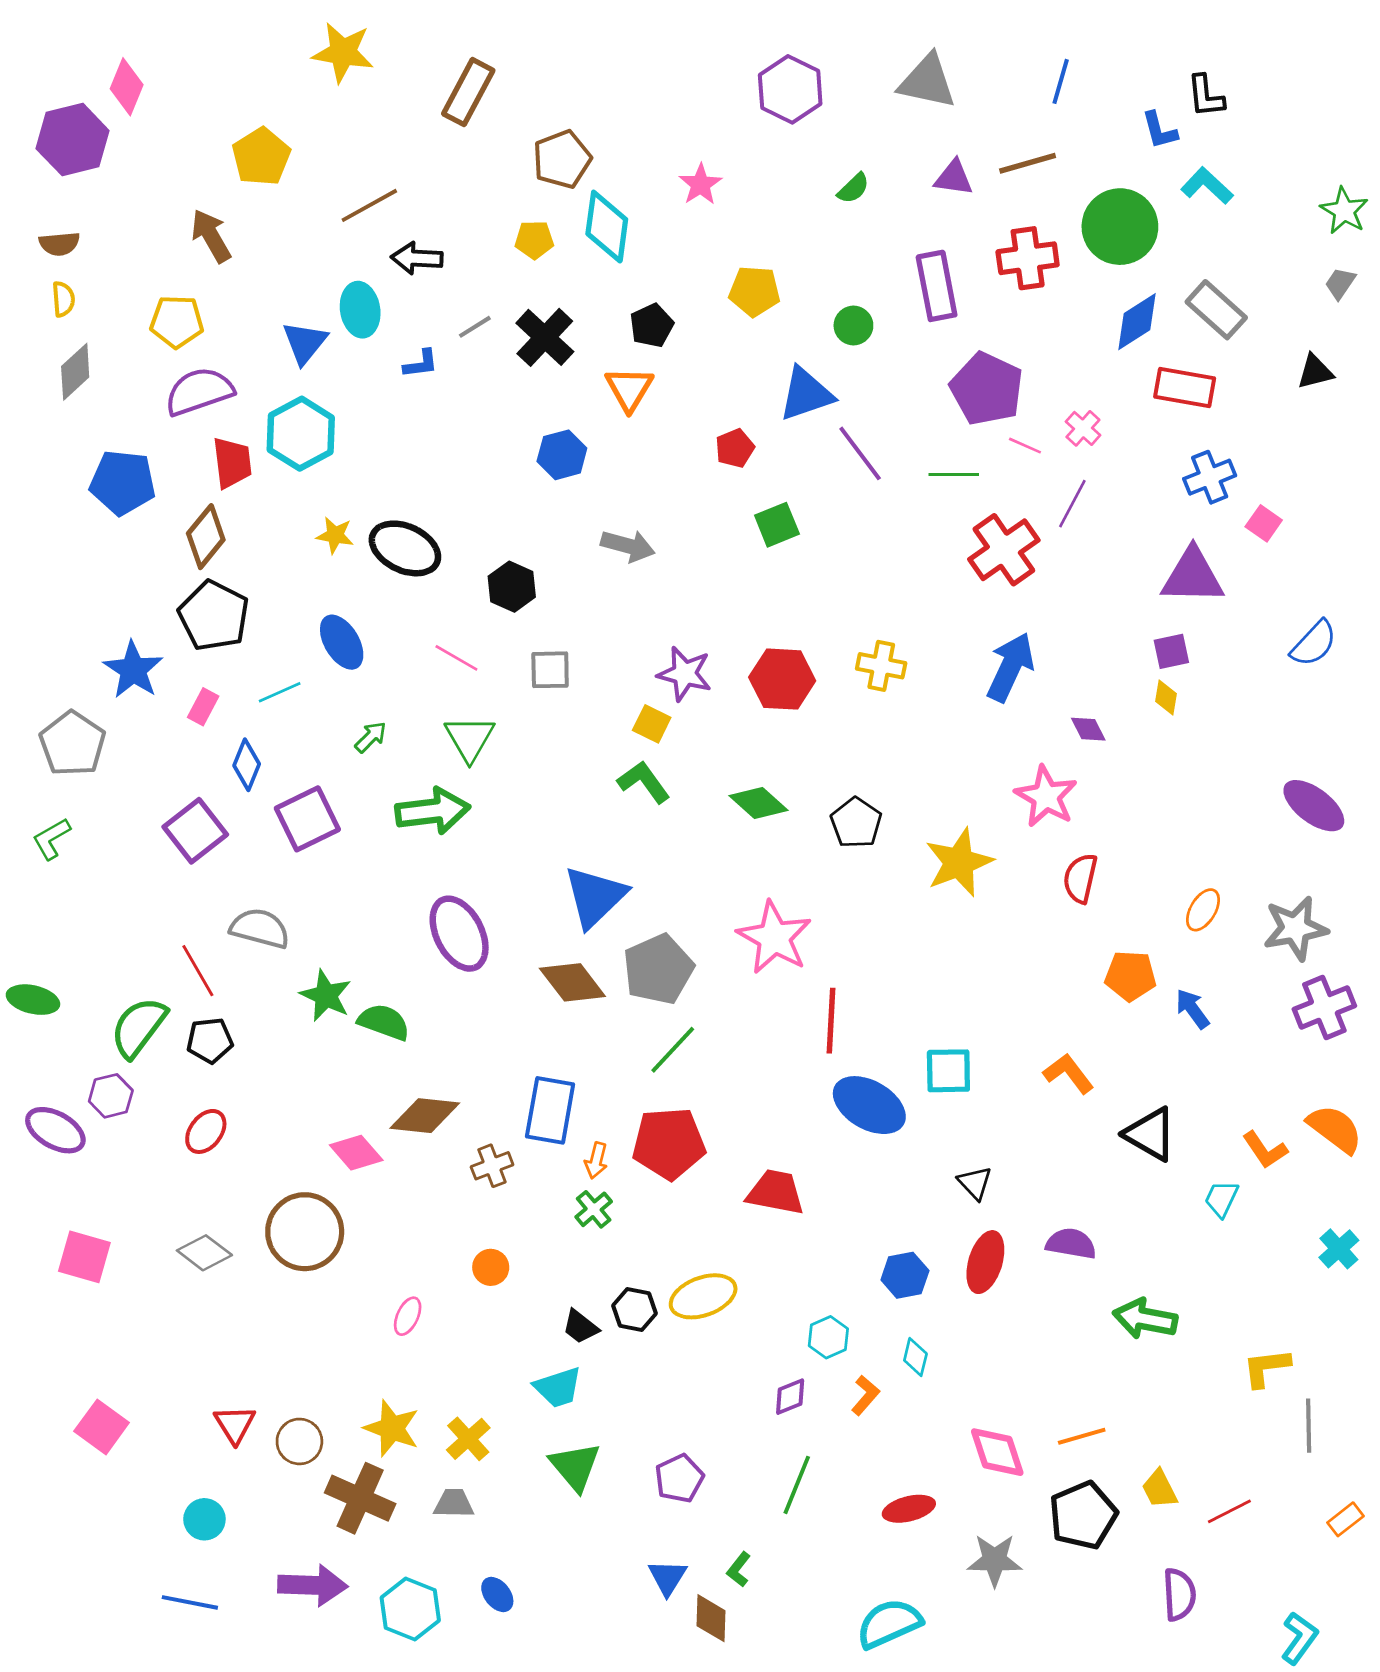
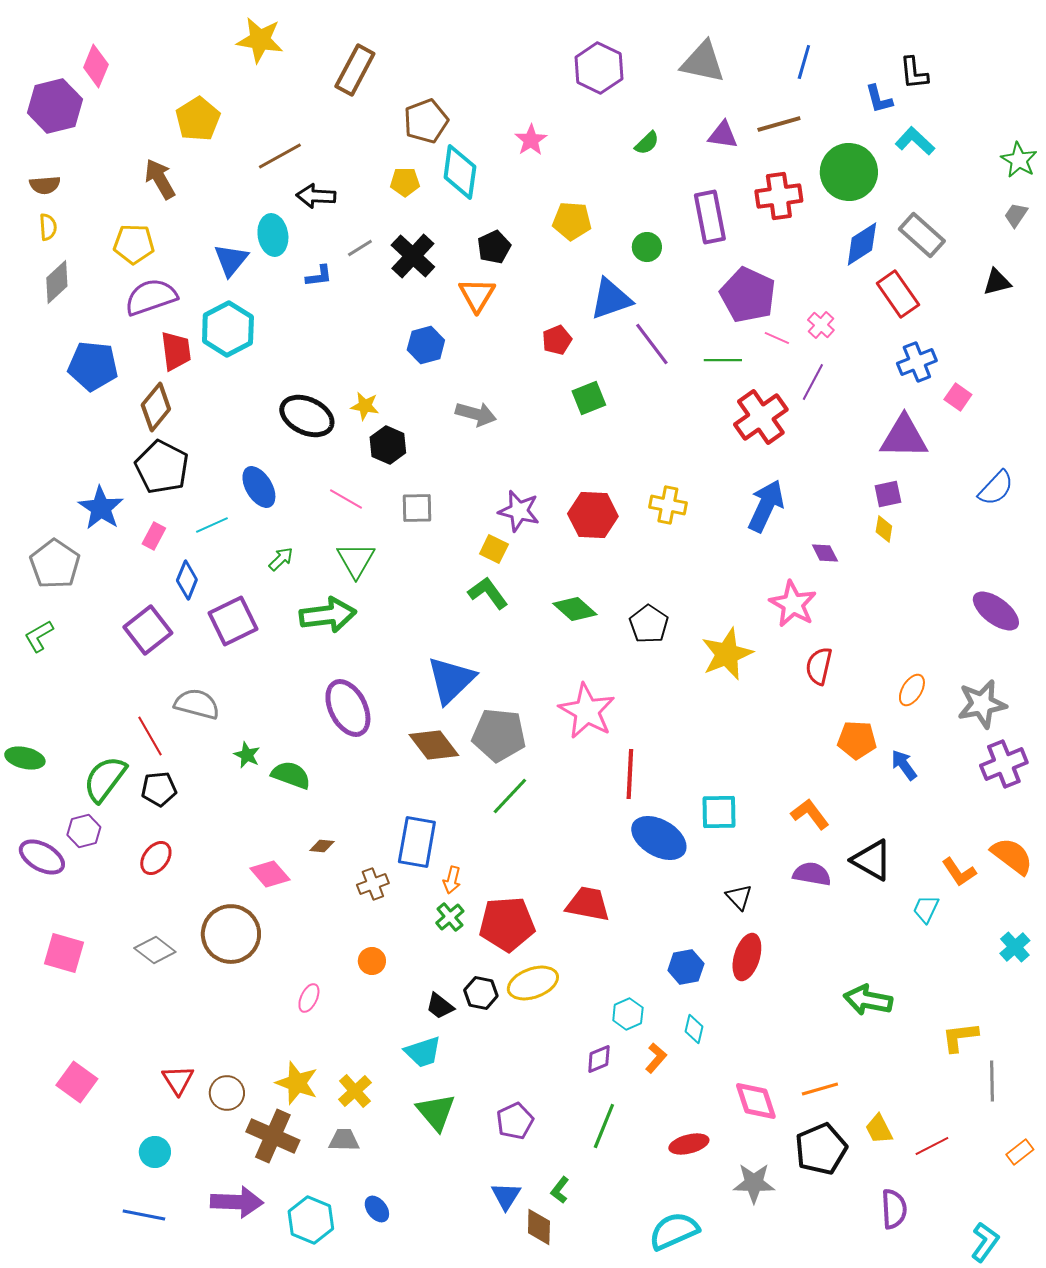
red rectangle: (1185, 388) -> (898, 294), turned 45
yellow star: (335, 535) -> (365, 406), moved
gray pentagon: (658, 969) -> (499, 735), turned 30
green star: (326, 996) -> (247, 755), size x0.7
brown diamond: (425, 1116) -> (322, 846), size x0.5
red pentagon: (669, 1143) -> (507, 924), moved
purple semicircle: (1071, 1244) -> (812, 874), moved

